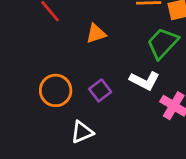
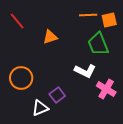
green trapezoid: (163, 43) -> (98, 44), turned -65
purple square: (100, 90) -> (57, 95), moved

